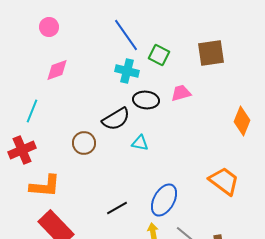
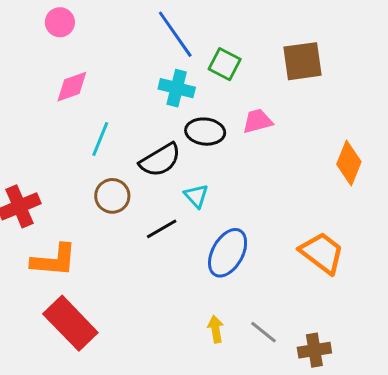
cyan line: (32, 111) -> (100, 139), moved
cyan triangle: (140, 143) -> (196, 196), turned 36
blue ellipse: (164, 200) -> (228, 253), moved
black line: (117, 208) -> (162, 229), moved

